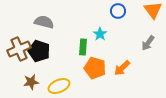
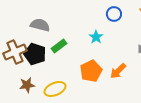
green rectangle: (83, 47) -> (59, 46), moved, turned 49
orange pentagon: (95, 68) -> (91, 71), turned 30

